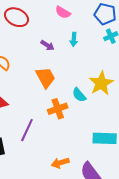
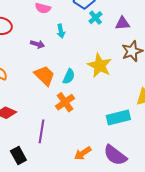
cyan semicircle: (79, 95) -> (69, 76), moved, turned -98

